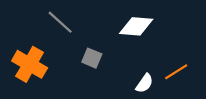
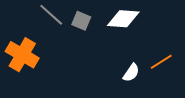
gray square: (92, 58) -> (81, 21), moved

